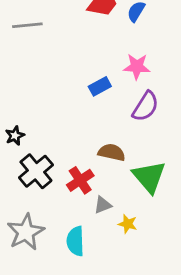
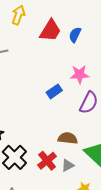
gray triangle: (103, 205) -> (68, 165), moved

